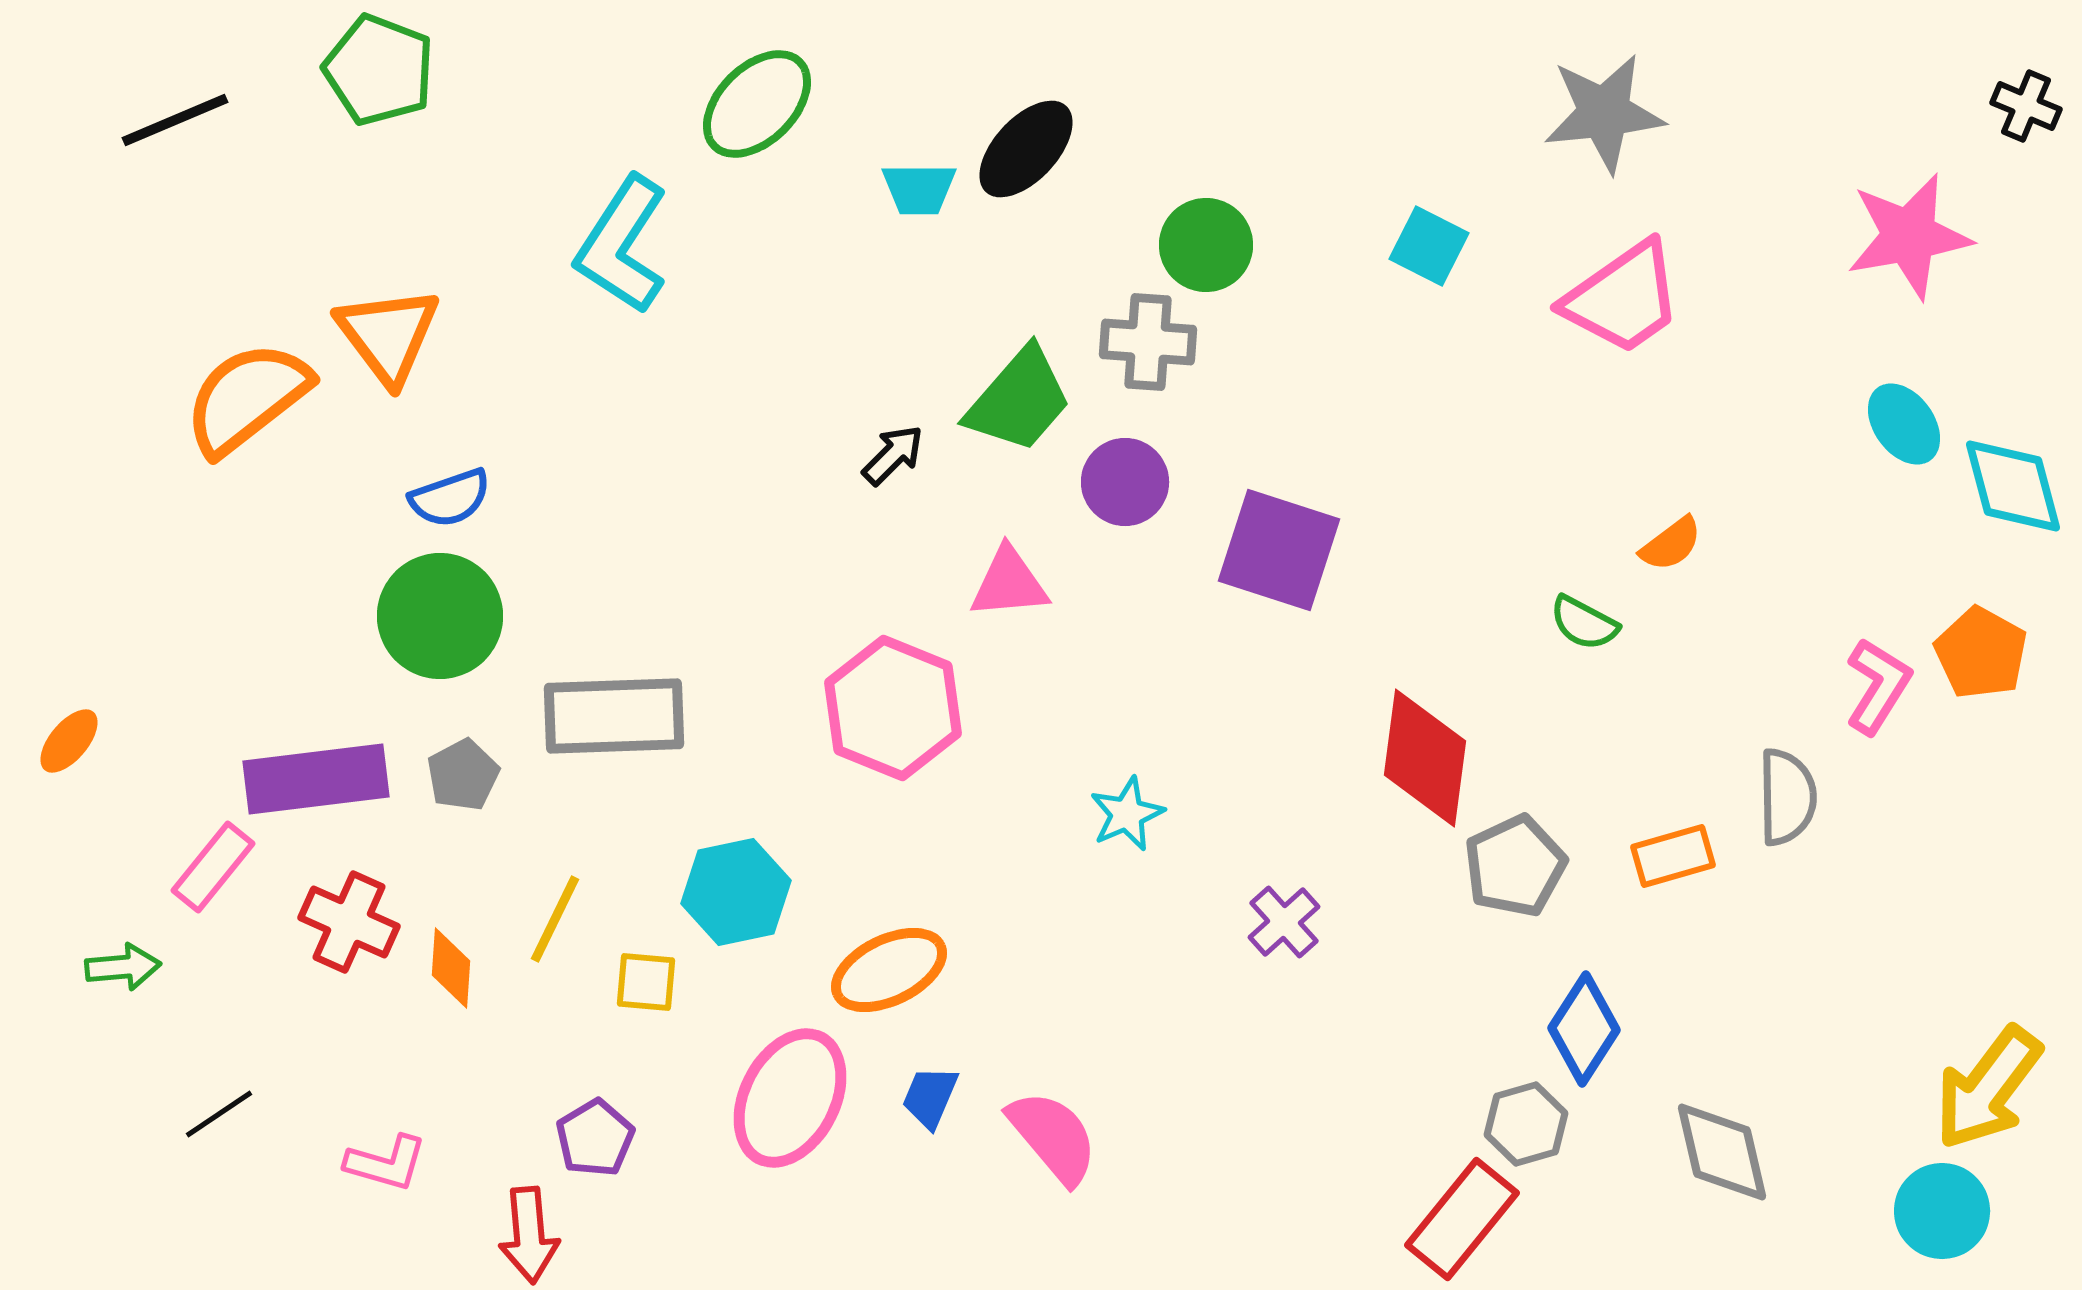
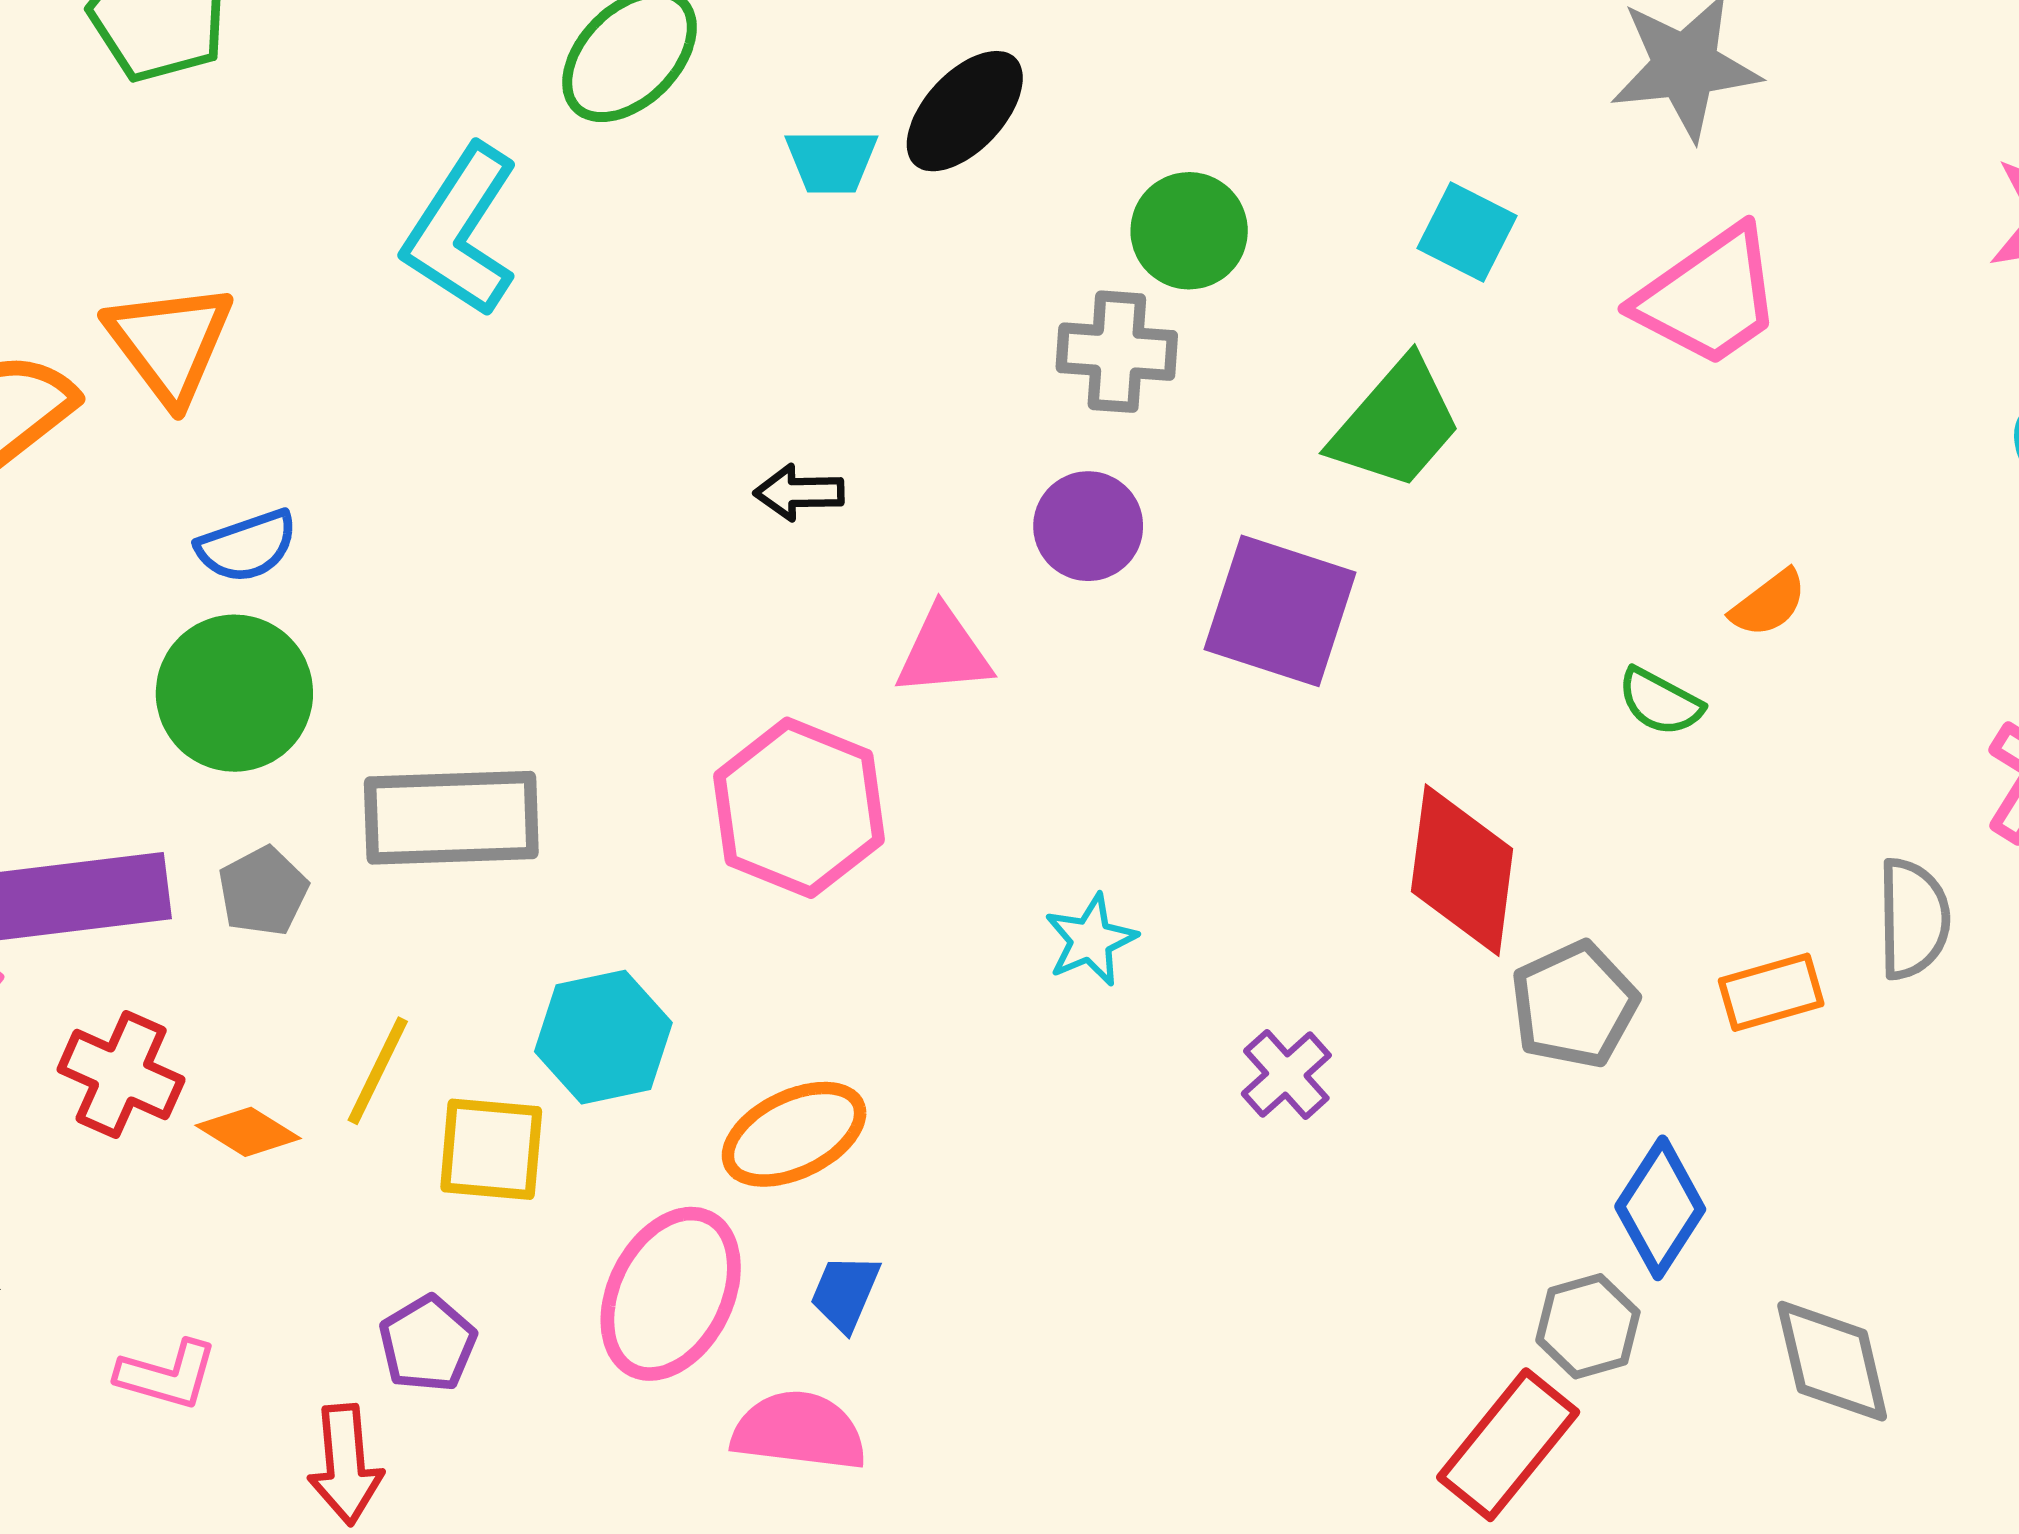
green trapezoid: (1019, 400) -> (1396, 424), moved
black arrow: (893, 455) -> (799, 492), turned -136
orange diamond: (451, 968) -> (248, 1132), turned -62
yellow square: (646, 982) -> (491, 1149), size x1.4
pink semicircle: (1053, 1137) -> (799, 1431), moved, turned -43

